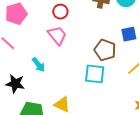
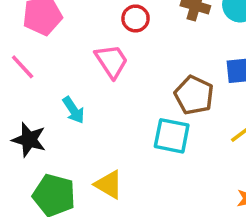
red circle: (60, 12) -> (136, 18), moved

